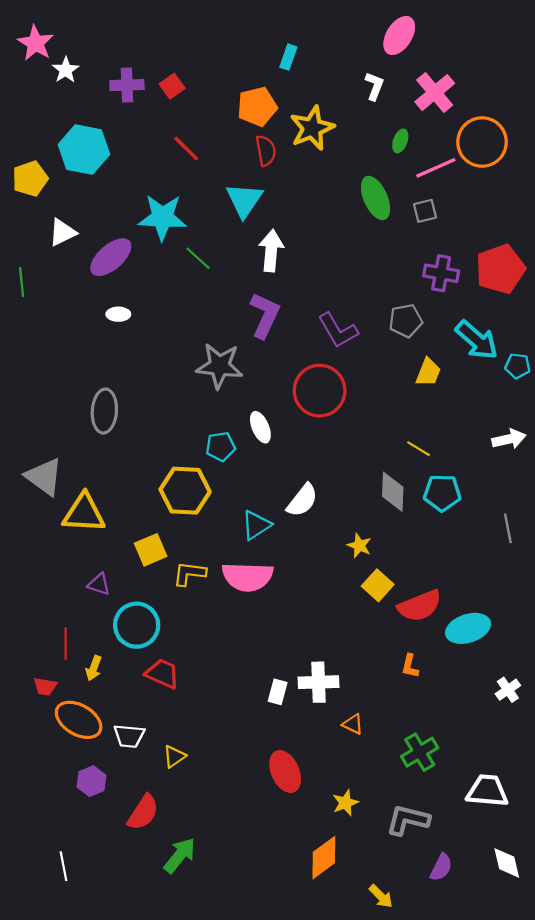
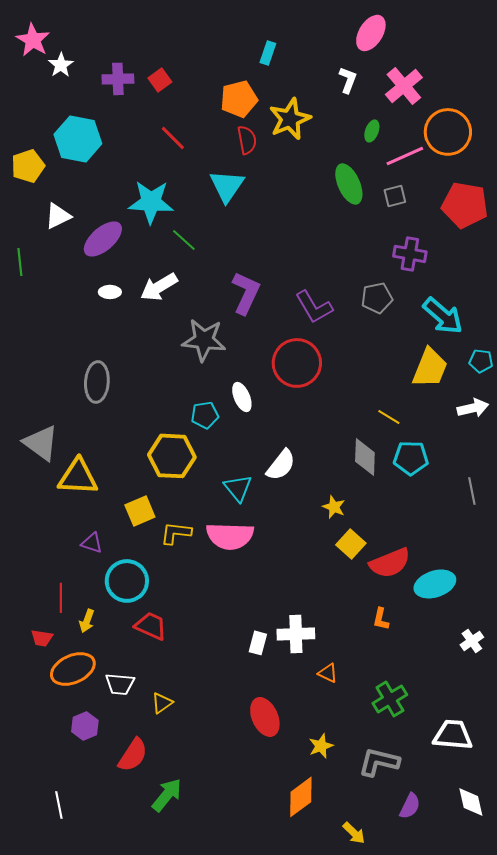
white arrow: (271, 251) -> (159, 287), moved, turned -126
red pentagon: (500, 269) -> (465, 205), moved, turned 30
cyan pentagon: (518, 366) -> (481, 361), moved
yellow trapezoid: (428, 372) -> (430, 368), moved, size x1.5
cyan triangle: (256, 525) -> (238, 488), turned -36
orange ellipse: (79, 720) -> (73, 669), turned -54

